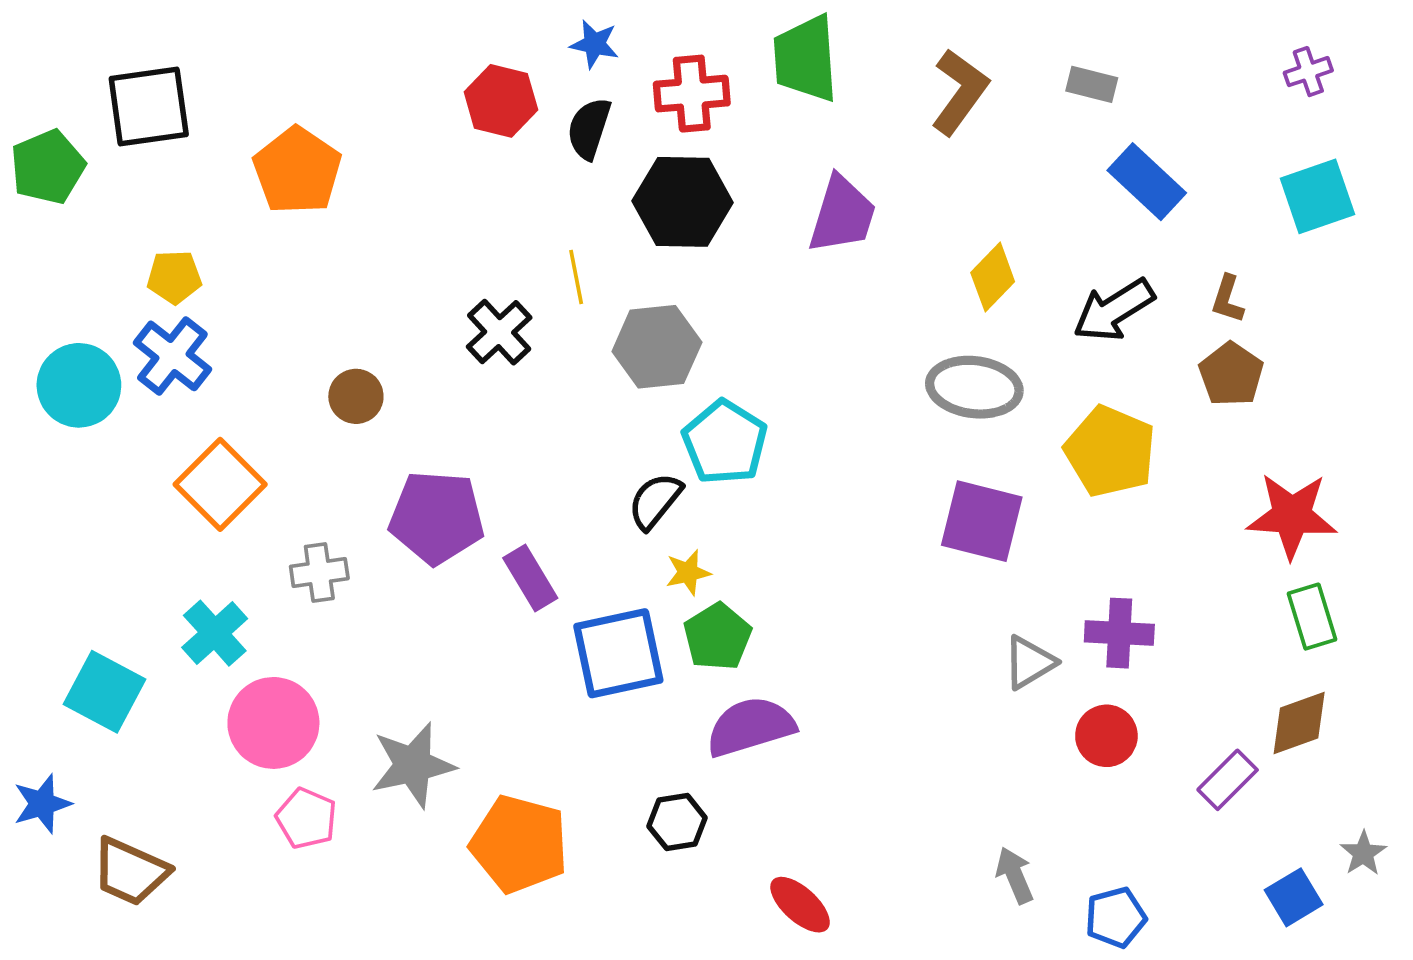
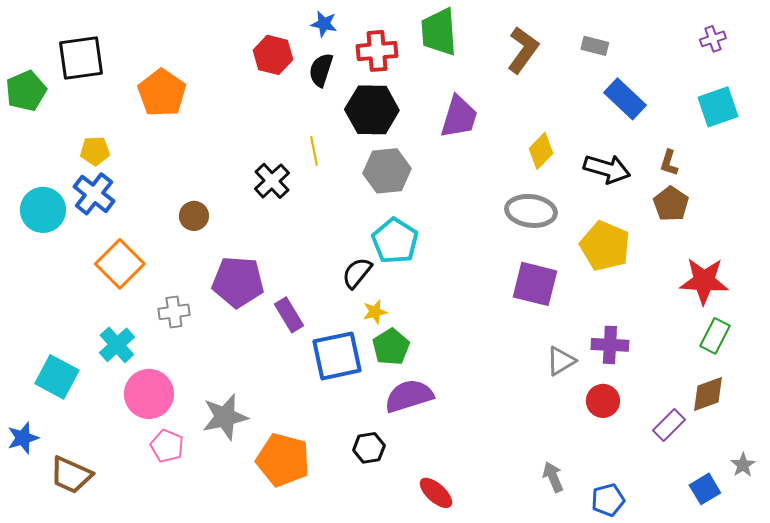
black arrow: (1114, 310) -> (607, 169), turned -132
gray hexagon: (657, 347) -> (387, 171), moved
green rectangle: (1312, 617) -> (715, 336), turned 44

